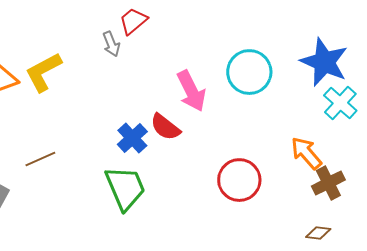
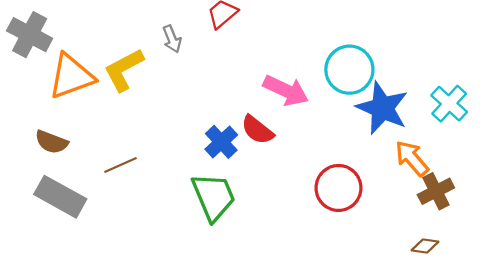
gray arrow: (111, 44) -> (172, 39), moved
blue star: (324, 62) -> (382, 108), moved
pink arrow: (191, 91) -> (286, 90), turned -39

